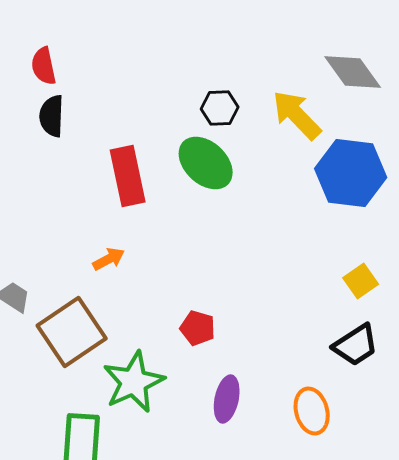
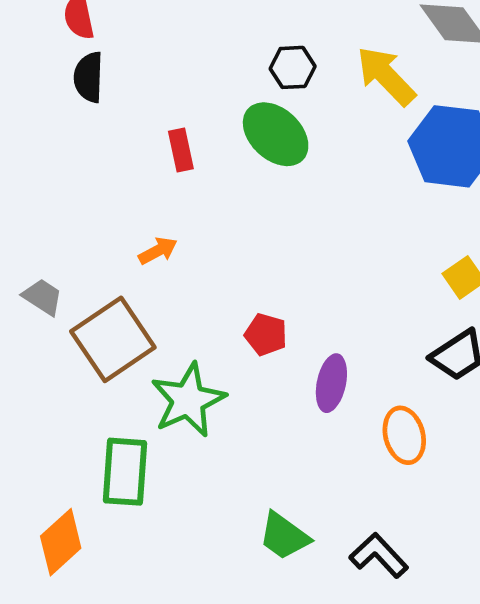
red rectangle: (128, 176) -> (181, 150), size x0.6
purple ellipse: (227, 399) -> (331, 383), moved

